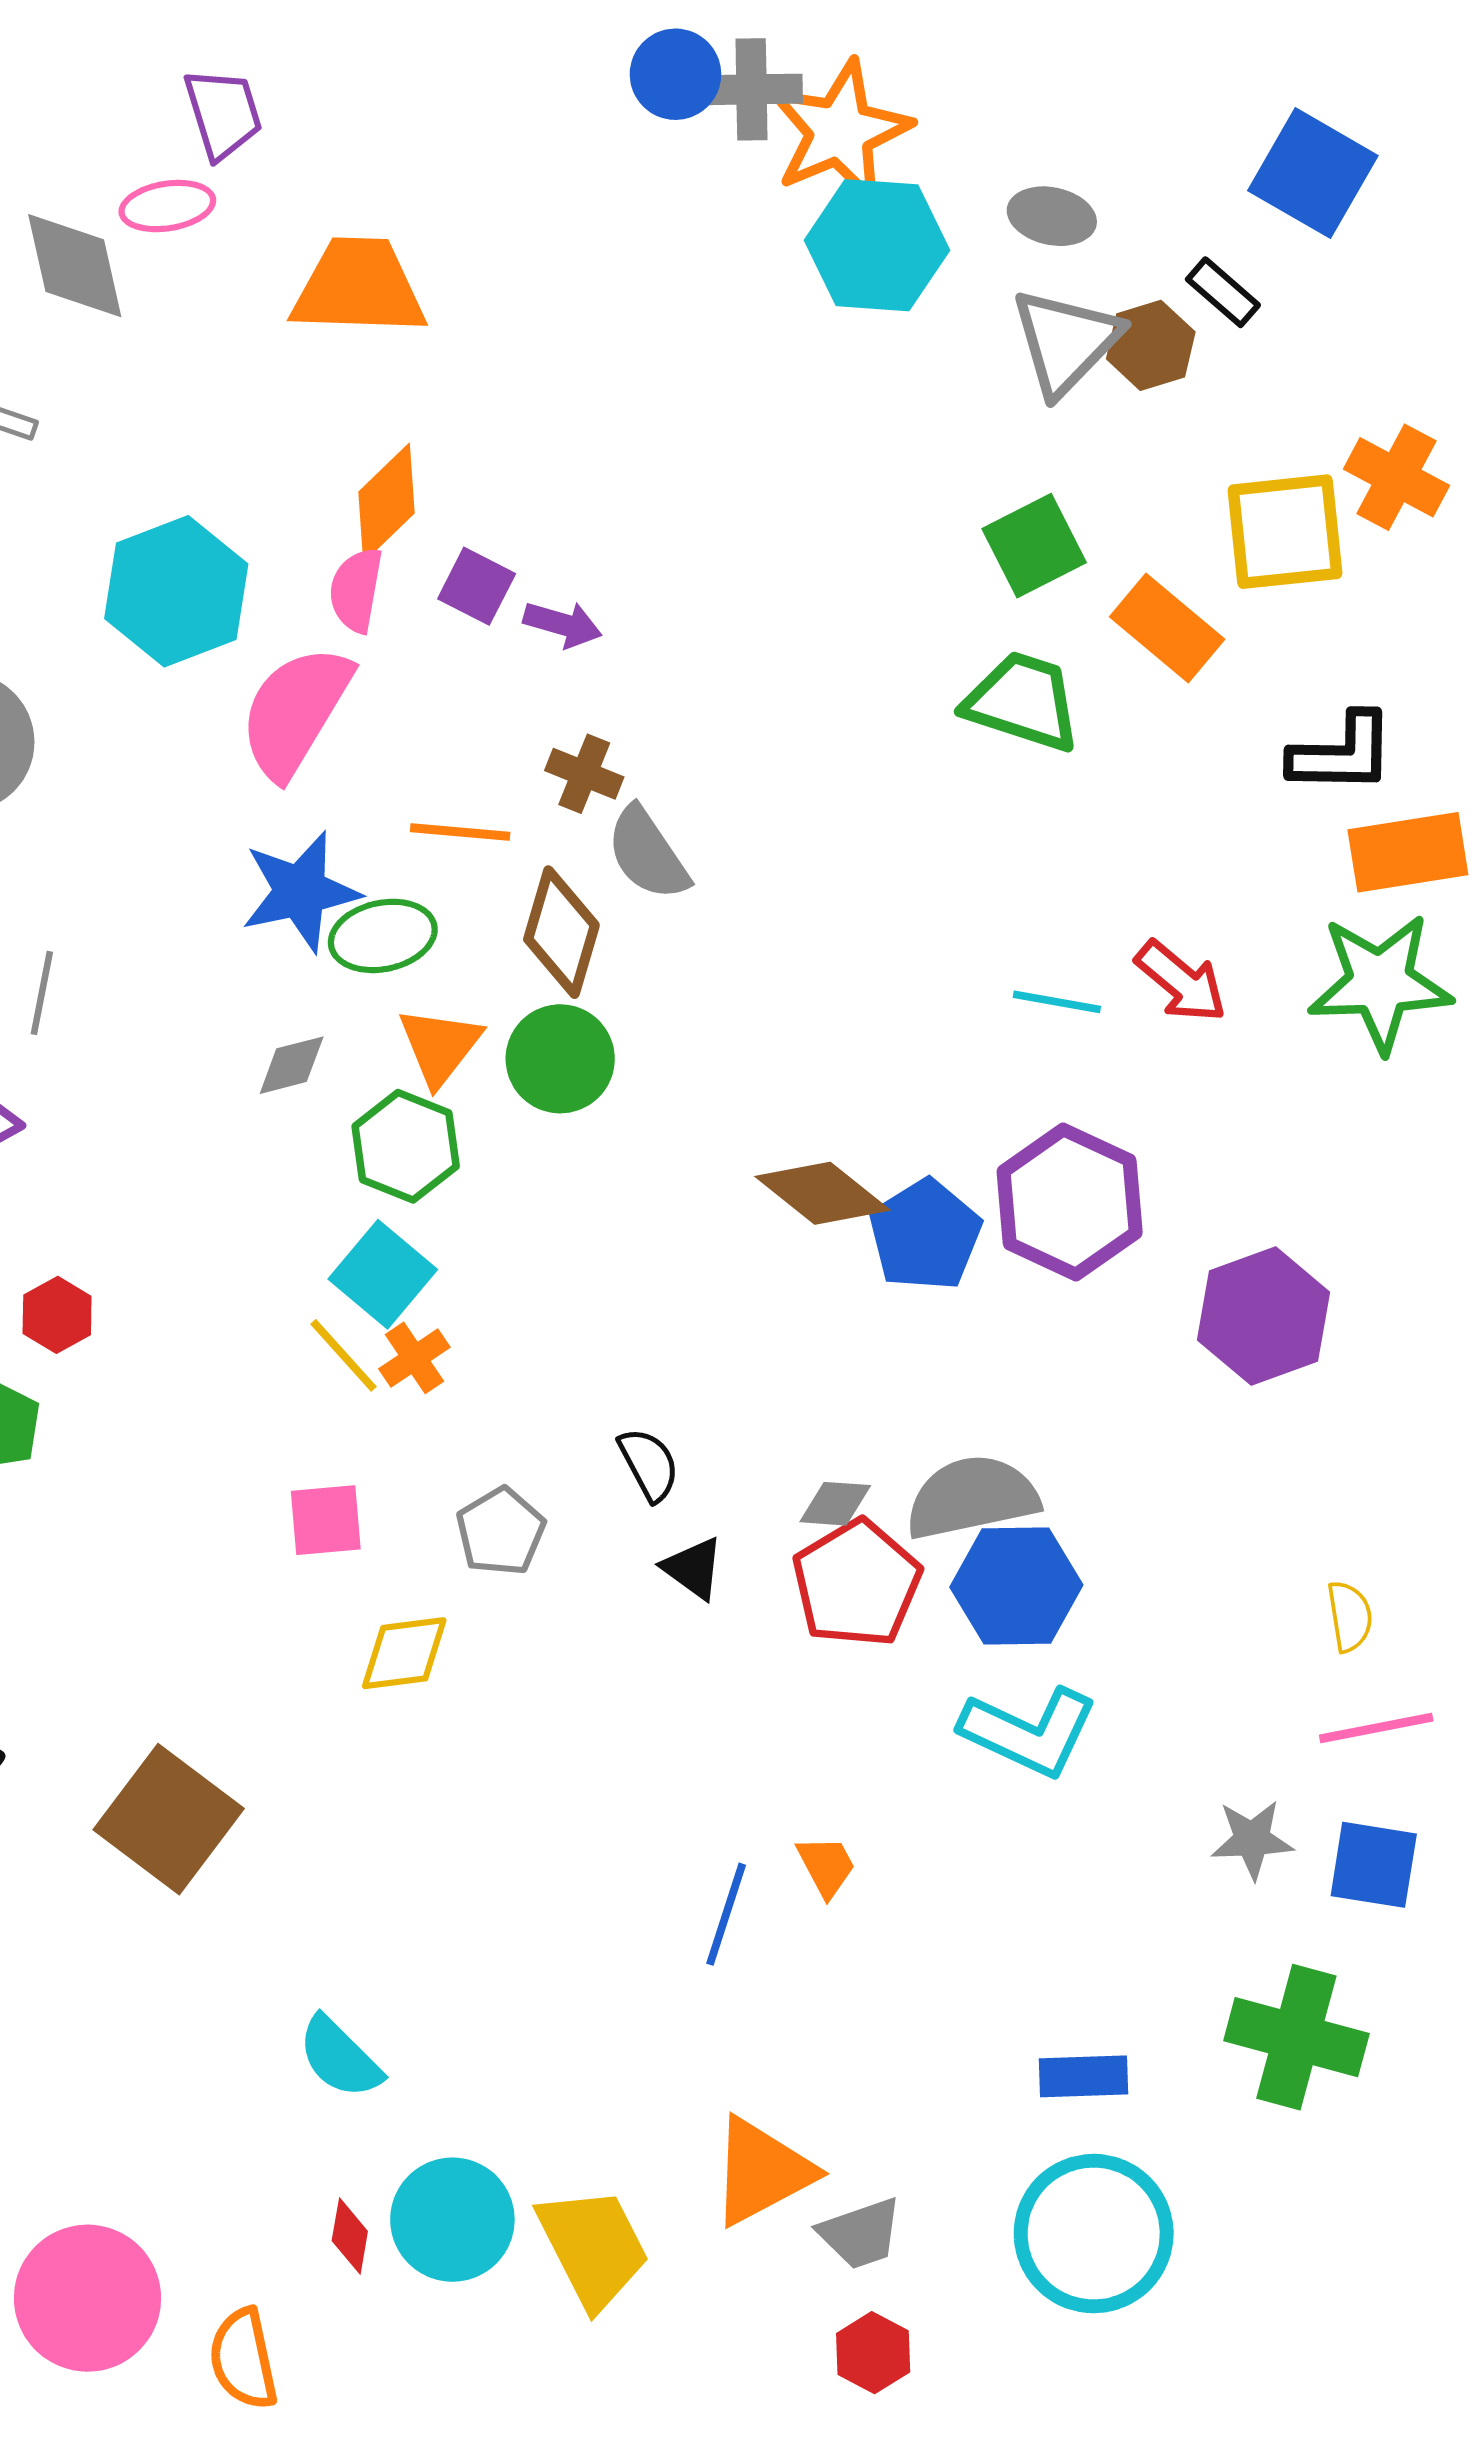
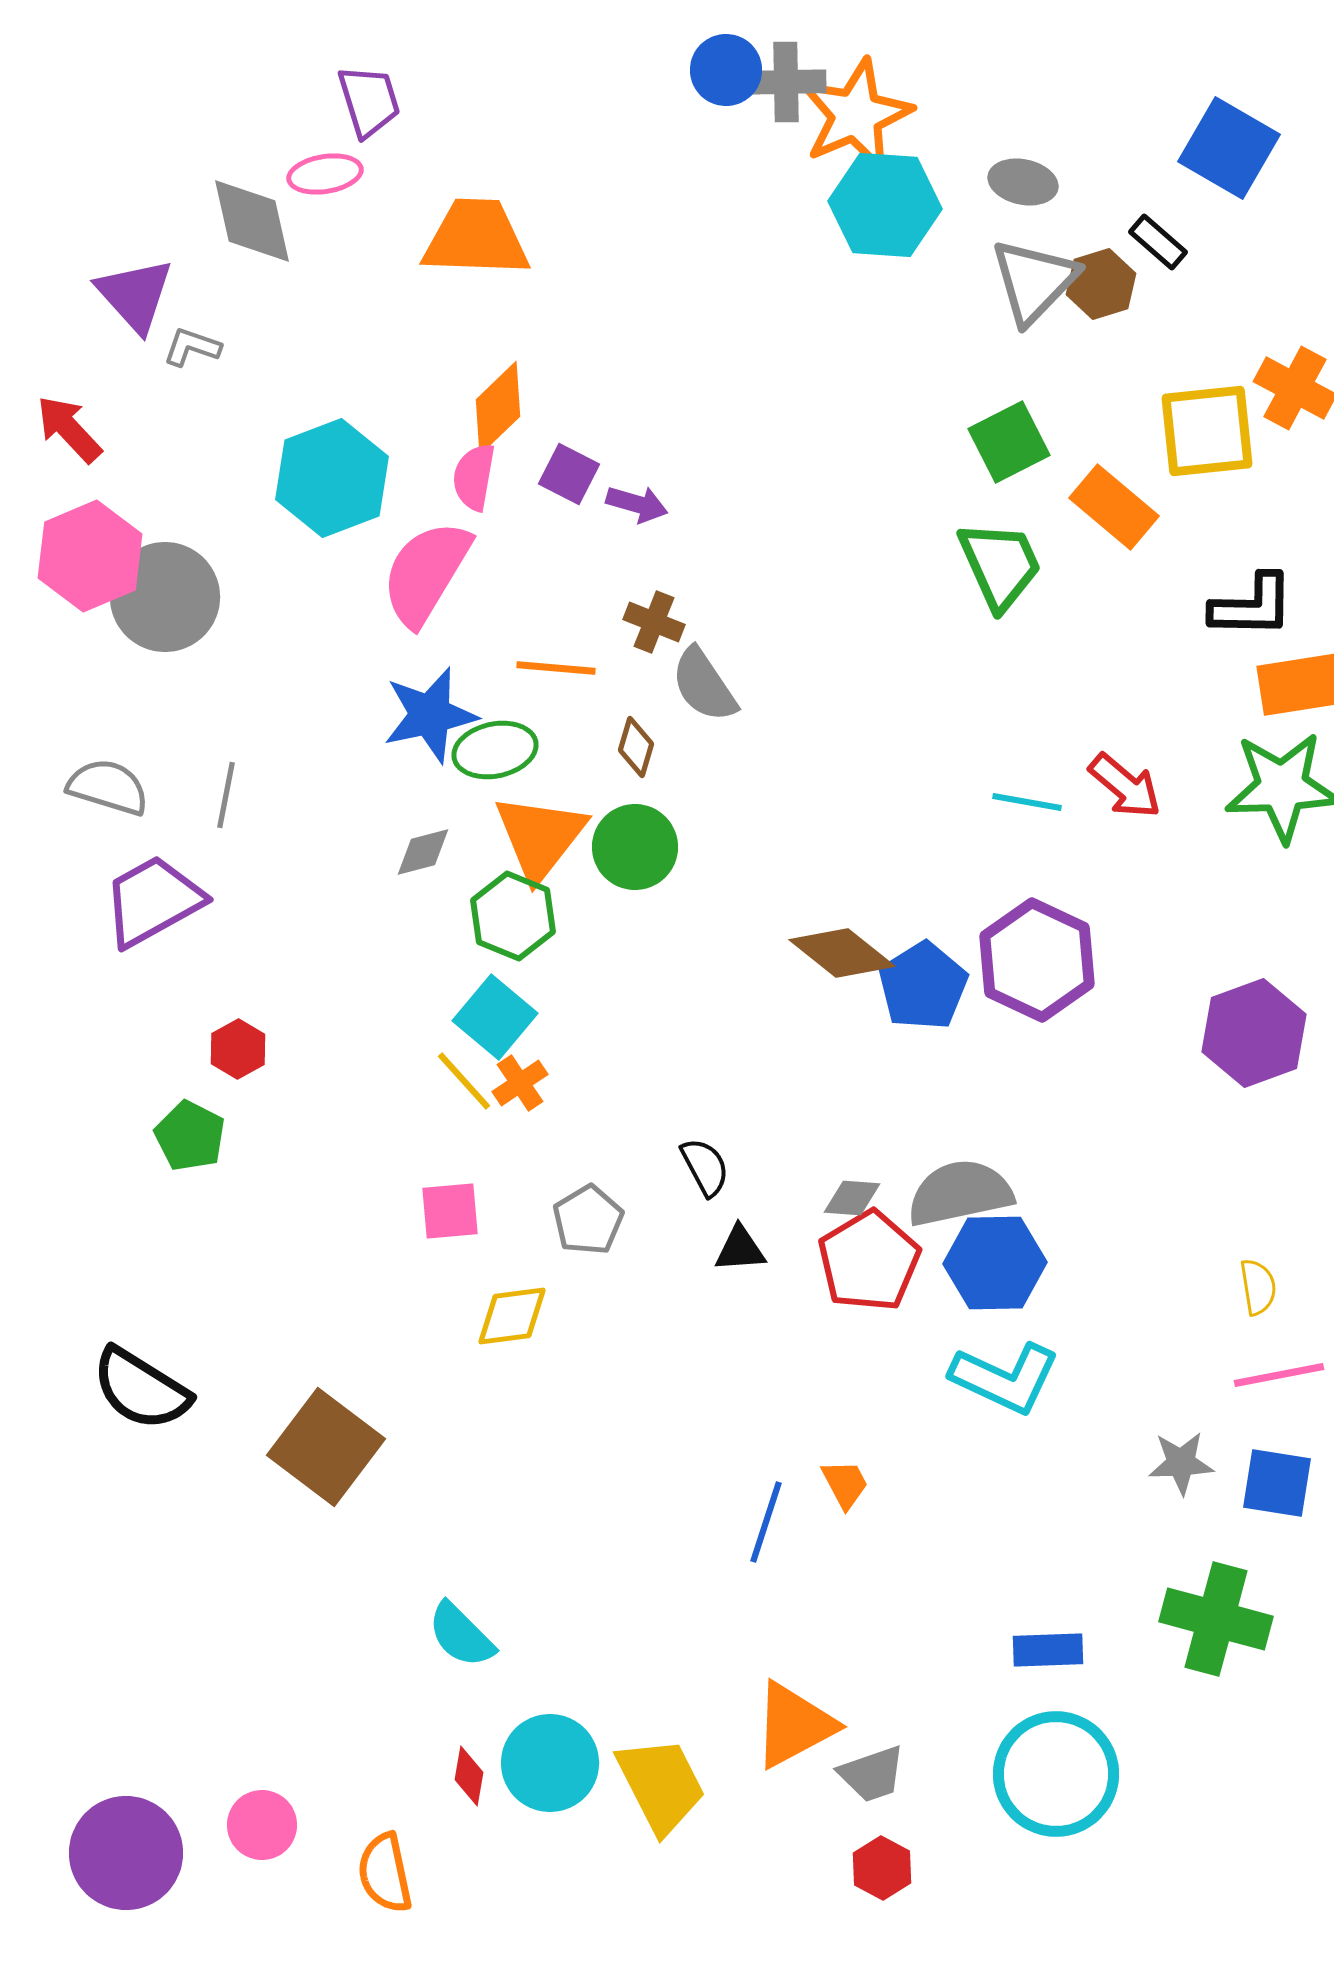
green trapezoid: (1023, 701) -> (1000, 565), turned 48
brown diamond: (561, 932) -> (636, 747), size x0.6
orange triangle: (440, 1046) -> (540, 837), size x1.4
purple hexagon: (1263, 1316) -> (1254, 1033), moved
black triangle: (693, 1568) -> (740, 1249), turned -40
pink circle: (87, 2298) -> (262, 1825), size x0.6

